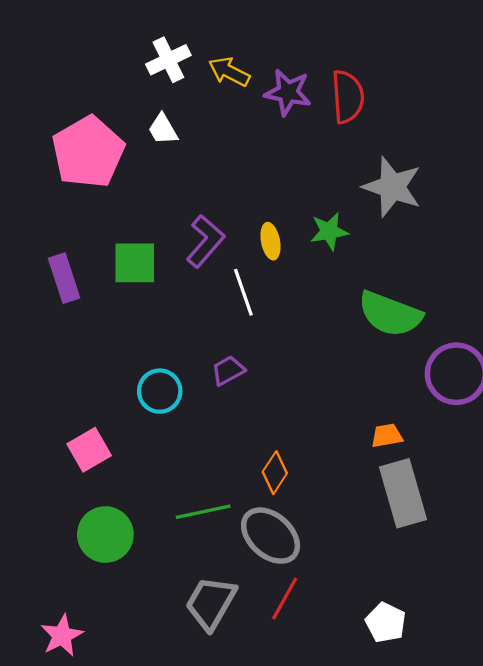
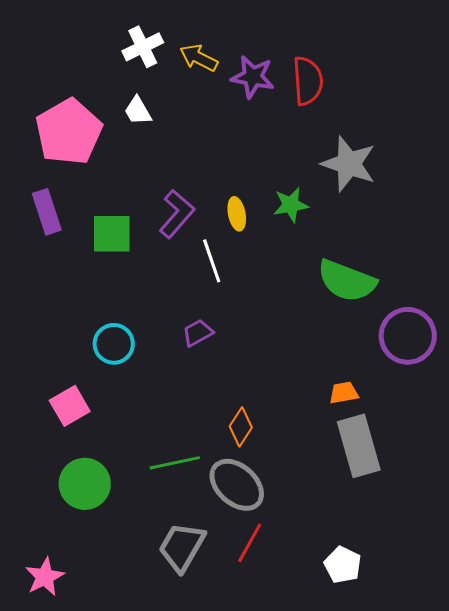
purple rectangle: (64, 278) -> (47, 212), moved
cyan circle: (160, 391) -> (114, 344), moved

